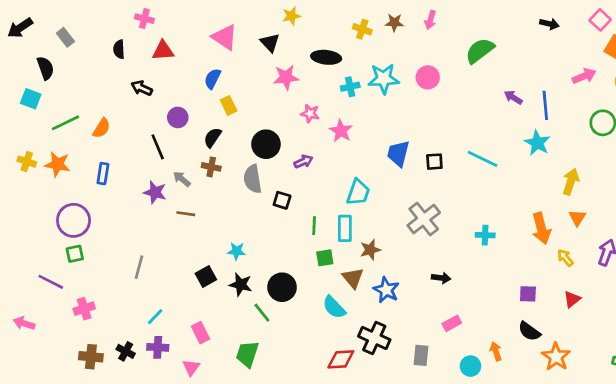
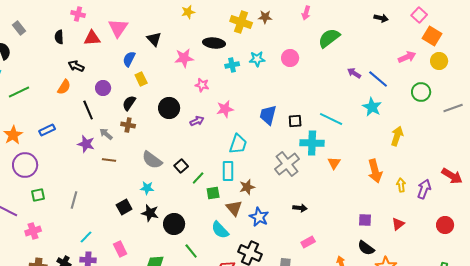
pink arrow: (430, 20) -> (306, 13), moved
yellow cross: (362, 29) -> (241, 22), size x1.5
pink triangle: (225, 37) -> (118, 28), moved, turned 30
black triangle: (270, 43) -> (154, 39), moved
cyan star: (384, 79) -> (257, 59), size x0.7
blue line: (545, 105) -> (378, 79), turned -45
orange semicircle: (102, 128) -> (64, 87), moved
pink star: (341, 131) -> (225, 109), moved, turned 30
orange star: (57, 164) -> (13, 135), moved, turned 30
blue rectangle: (103, 174) -> (47, 130), turned 56
gray semicircle: (253, 179) -> (152, 160), moved, turned -45
black square: (282, 200) -> (181, 166), moved, turned 32
orange triangle: (577, 218) -> (334, 163), moved
green line: (314, 226) -> (198, 178), moved, turned 40
cyan cross: (485, 235) -> (312, 143), moved, size x1.6
green square: (75, 254) -> (38, 195), moved
yellow arrow: (565, 258) -> (401, 185), moved, turned 32
black circle: (282, 287) -> (174, 224), moved
green line: (262, 313) -> (191, 251), moved

